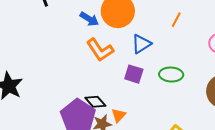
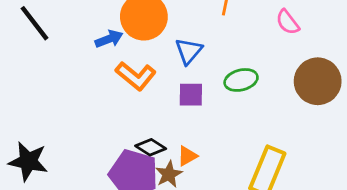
blue arrow: (89, 19) -> (109, 39), turned -36
orange triangle: (119, 115) -> (187, 156), turned 35

